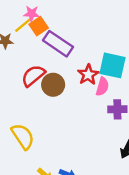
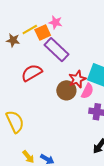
pink star: (32, 14) -> (55, 22), moved
brown circle: (53, 85) -> (66, 90), moved

